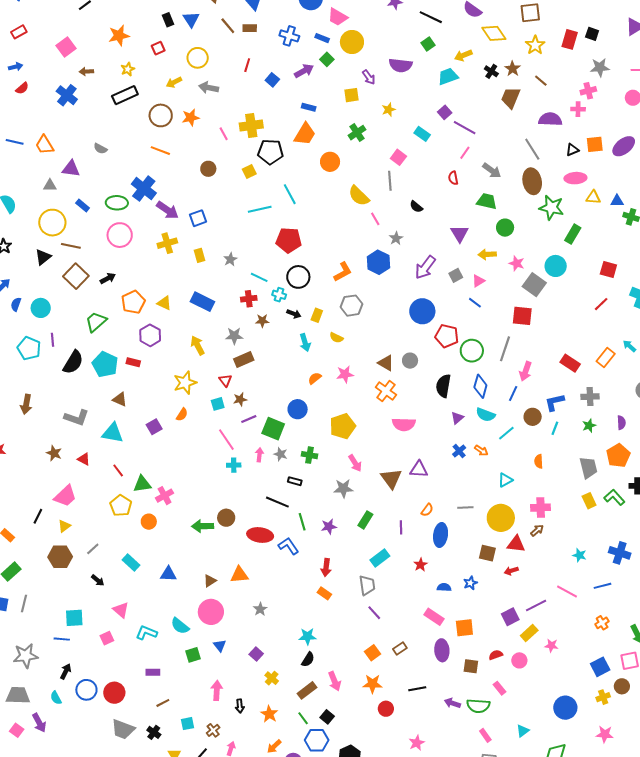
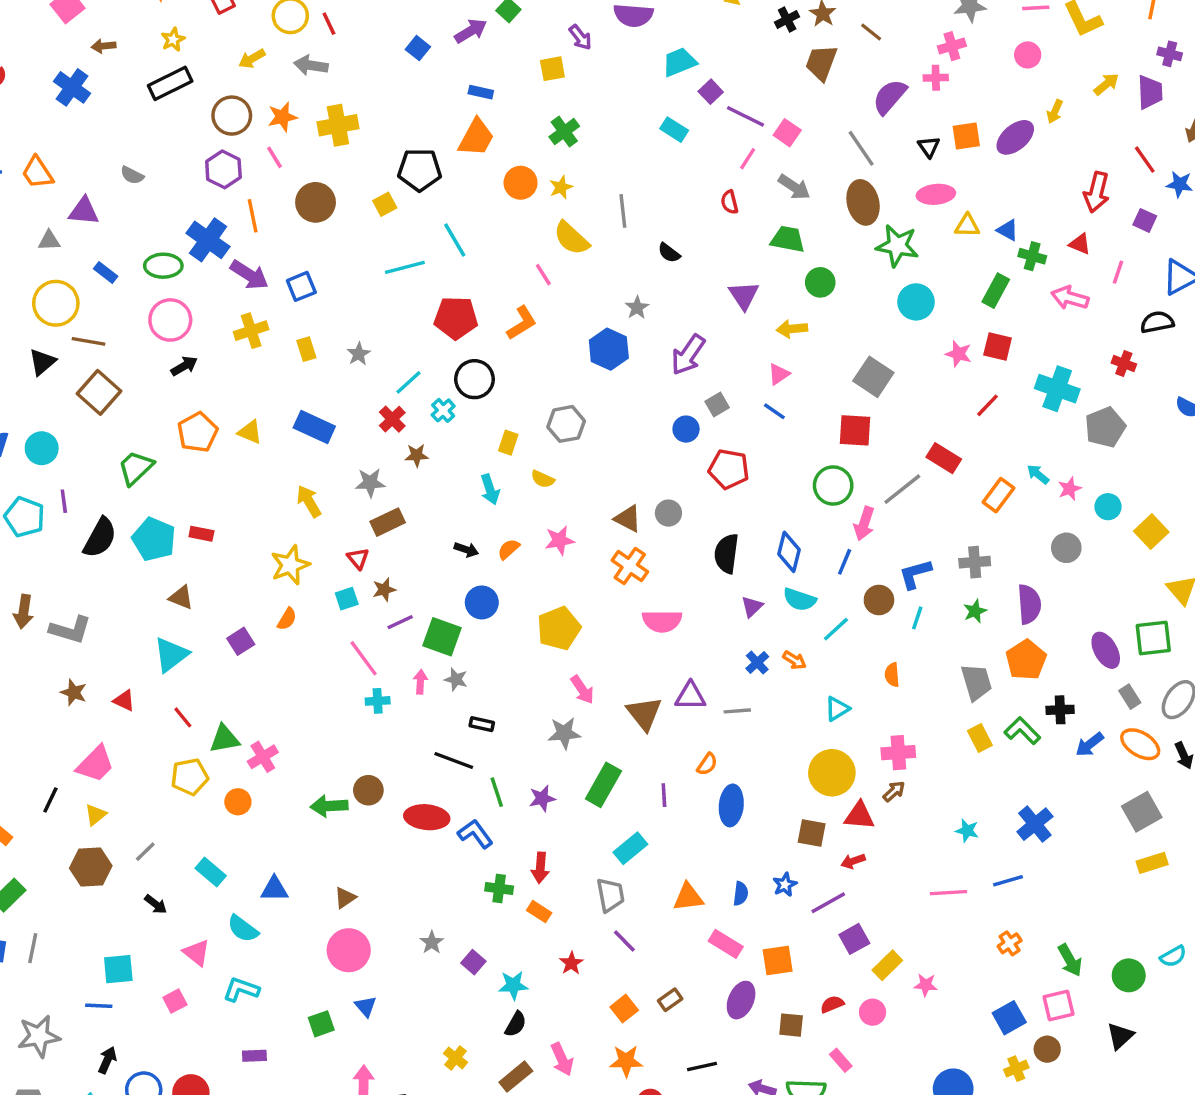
red line: (247, 65) -> (329, 24), moved, turned -40
black cross: (491, 71) -> (787, 20), turned 32
cyan trapezoid: (448, 76) -> (679, 62), moved
yellow star: (389, 110) -> (561, 187), moved
purple semicircle: (550, 119) -> (890, 97), turned -50
yellow cross: (251, 126) -> (338, 125), moved
pink line: (224, 134) -> (275, 157), moved
black triangle: (572, 150) -> (929, 147), turned -40
orange line: (160, 151) -> (253, 216), moved, turned 60
pink square: (398, 157) -> (787, 133), moved
brown circle: (208, 169) -> (316, 202), size x1.5
blue triangle: (617, 201) -> (1008, 230), turned 32
pink line: (375, 219) -> (543, 275), moved
green rectangle: (573, 234) -> (996, 291), moved
pink star: (517, 263) -> (958, 354), moved
cyan circle: (556, 266) -> (916, 302), moved
orange L-shape: (343, 272) -> (522, 323), moved
gray square: (456, 275) -> (717, 405), moved
cyan line: (259, 277) -> (408, 382), turned -66
black arrow: (108, 278) -> (184, 366), moved
cyan cross: (279, 295) -> (443, 410), turned 32
red cross: (249, 299) -> (392, 419), turned -35
blue circle: (422, 311) -> (686, 429), size x0.6
black arrow: (294, 314) -> (466, 550), moved
purple hexagon: (150, 335) -> (223, 169), moved
gray line: (505, 349) -> (902, 489), moved, turned 35
green circle: (472, 351) -> (833, 486), moved
red rectangle: (570, 363) -> (944, 458), moved
gray L-shape: (76, 418) -> (70, 630), moved
purple semicircle: (621, 423) -> (1029, 604), size x1.6
cyan triangle: (113, 433) -> (171, 655), turned -45
green cross: (310, 455) -> (499, 889), moved
yellow pentagon: (121, 506) -> (190, 777), turned 30
gray line: (465, 508) -> (737, 711), moved
green rectangle: (365, 520) -> (603, 785), size x1.4
blue cross: (620, 553) -> (1035, 824), turned 35
red star: (421, 565) -> (571, 963), moved
orange triangle: (239, 575) -> (688, 897), moved
blue semicircle: (444, 587) -> (741, 894), turned 96
pink line: (567, 591) -> (949, 893), turned -30
purple line: (536, 605) -> (828, 903), moved
cyan semicircle: (180, 626) -> (243, 929), moved
purple ellipse: (442, 650) -> (741, 1000), turned 30
purple square: (256, 654) -> (473, 962), moved

